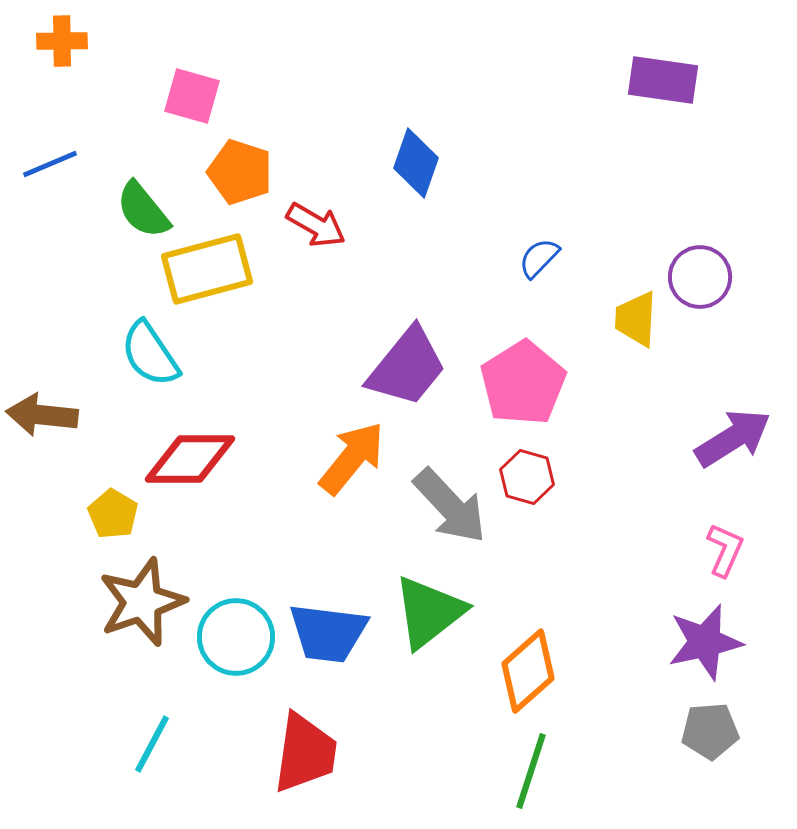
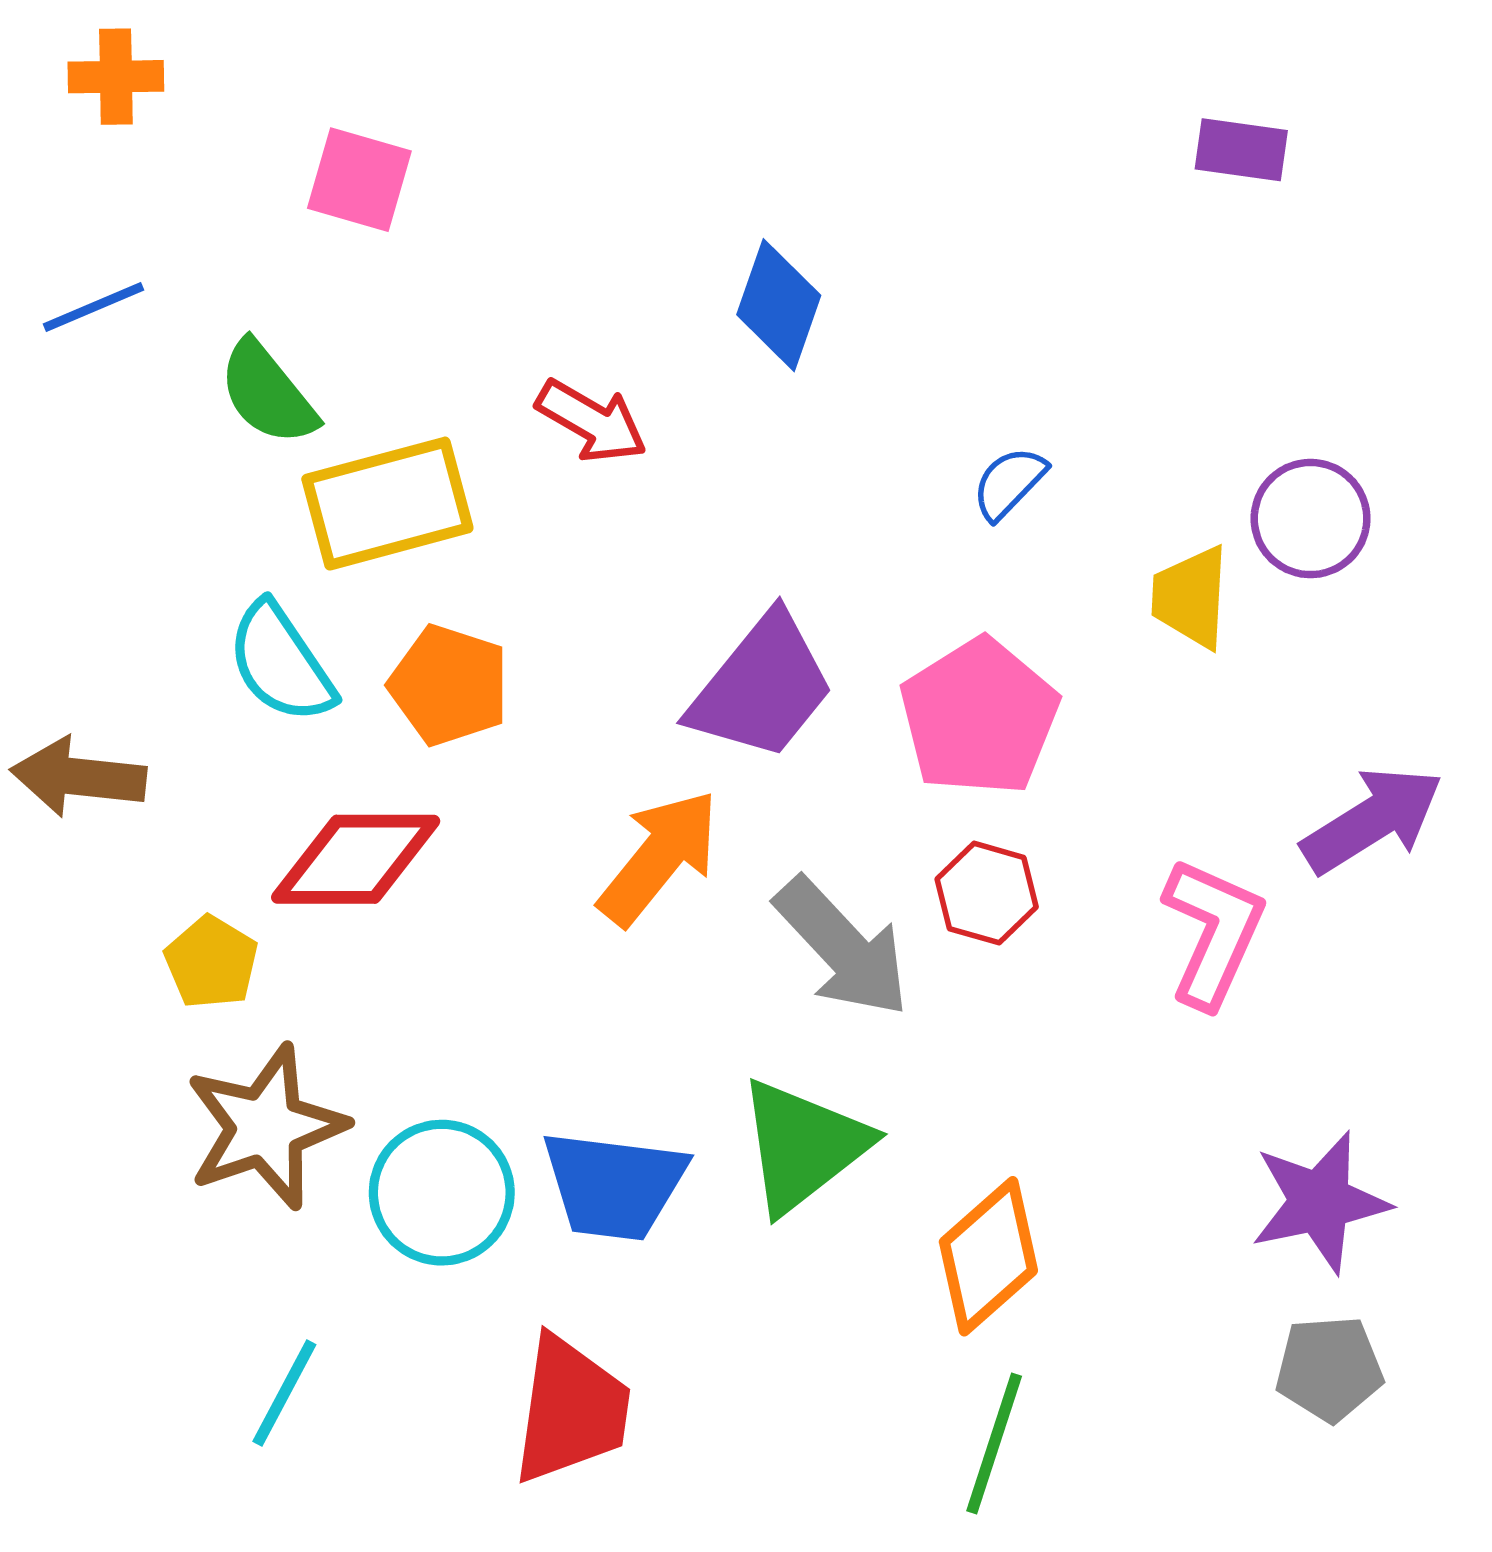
purple rectangle: (663, 80) -> (1241, 150), size x0.7
orange pentagon: (240, 172) -> (449, 685), moved
pink L-shape: (725, 550) -> (1213, 932), moved, size x1.5

